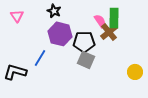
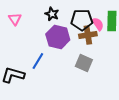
brown cross: (109, 32) -> (88, 35), moved, turned 30
black pentagon: (84, 42) -> (82, 20), moved

